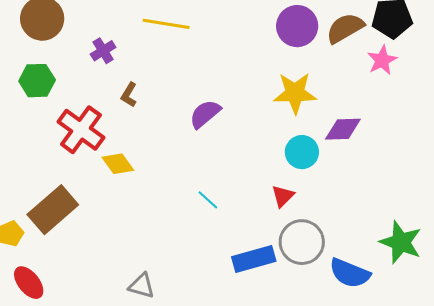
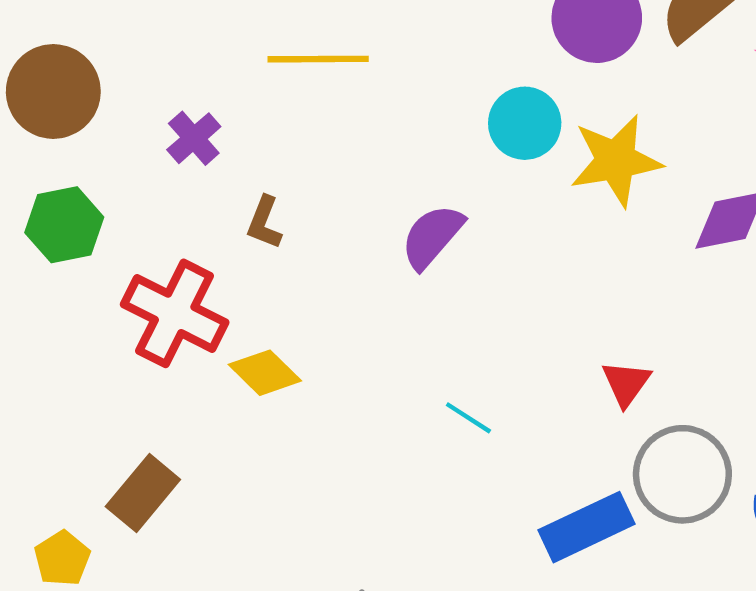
cyan circle: (302, 152) -> (525, 123), moved
brown rectangle: (53, 210) -> (143, 493), size x0.7

